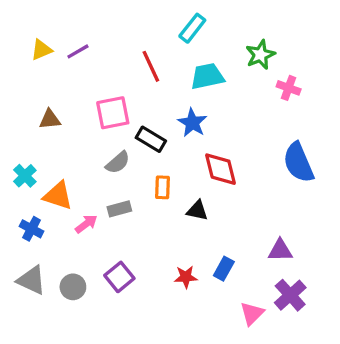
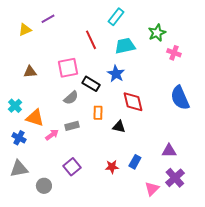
purple line: (78, 51) -> (48, 19), moved
gray triangle: (32, 280) -> (19, 169), turned -36
gray circle: (73, 287) -> (44, 186), moved

